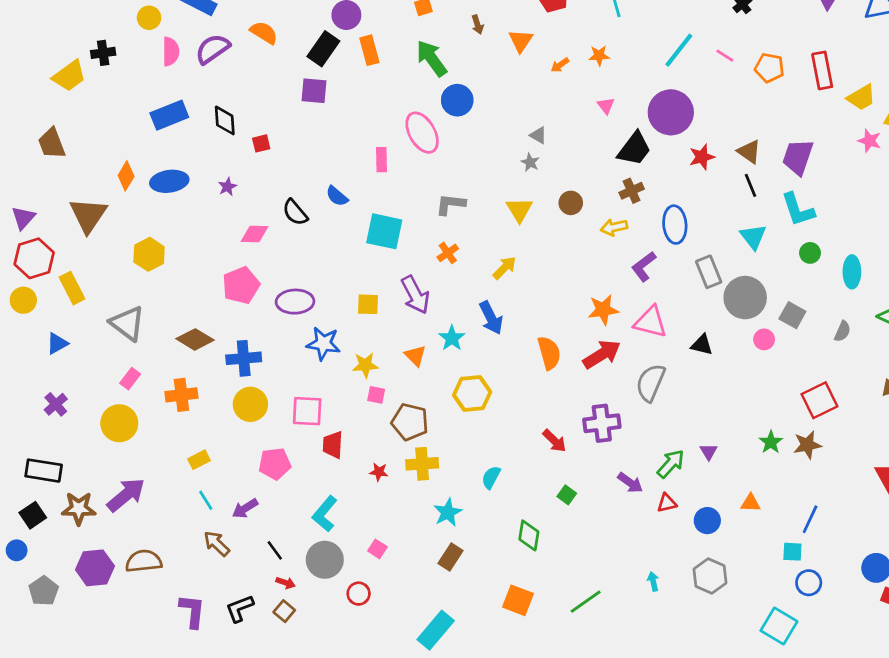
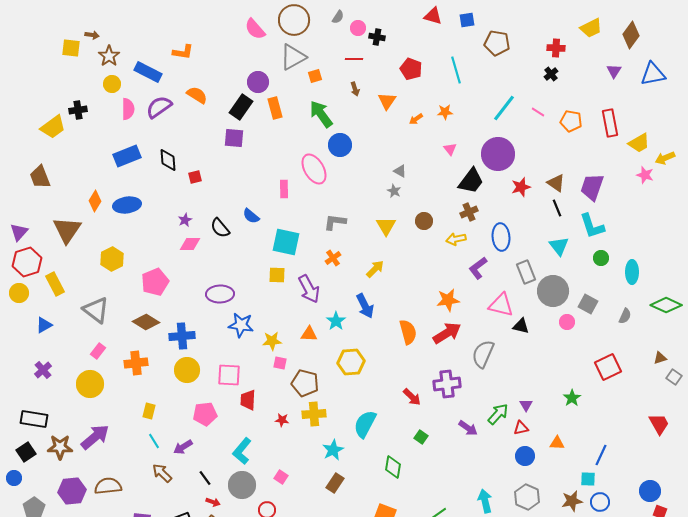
purple star: (227, 187) -> (185, 220), moved
pink pentagon: (241, 285) -> (155, 282), moved
yellow square: (368, 304) -> (277, 275), moved
pink triangle: (651, 322) -> (501, 305), moved
orange triangle: (415, 356) -> (309, 334), turned -42
brown star: (807, 445) -> (572, 501), moved
yellow rectangle: (199, 460) -> (149, 411), turned -49
cyan semicircle: (491, 477) -> (365, 424), size x1.6
red triangle: (667, 503) -> (521, 428), moved
cyan arrow: (653, 581) -> (485, 501), size x1.6

